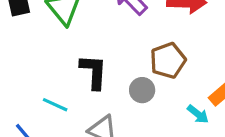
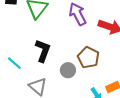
brown pentagon: (168, 60) -> (88, 57), turned 30

